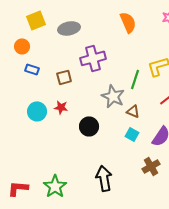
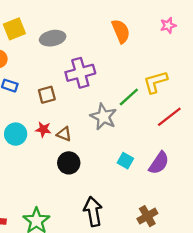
green line: (135, 79) -> (129, 97), turned 30
brown triangle: (133, 111) -> (64, 134), moved
black circle: (89, 126) -> (69, 163), moved
brown cross: (151, 166) -> (147, 216), moved

